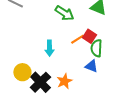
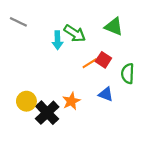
cyan arrow: (49, 48) -> (58, 40), moved
green semicircle: (96, 48) -> (128, 74), moved
orange star: (64, 81) -> (71, 101), moved

